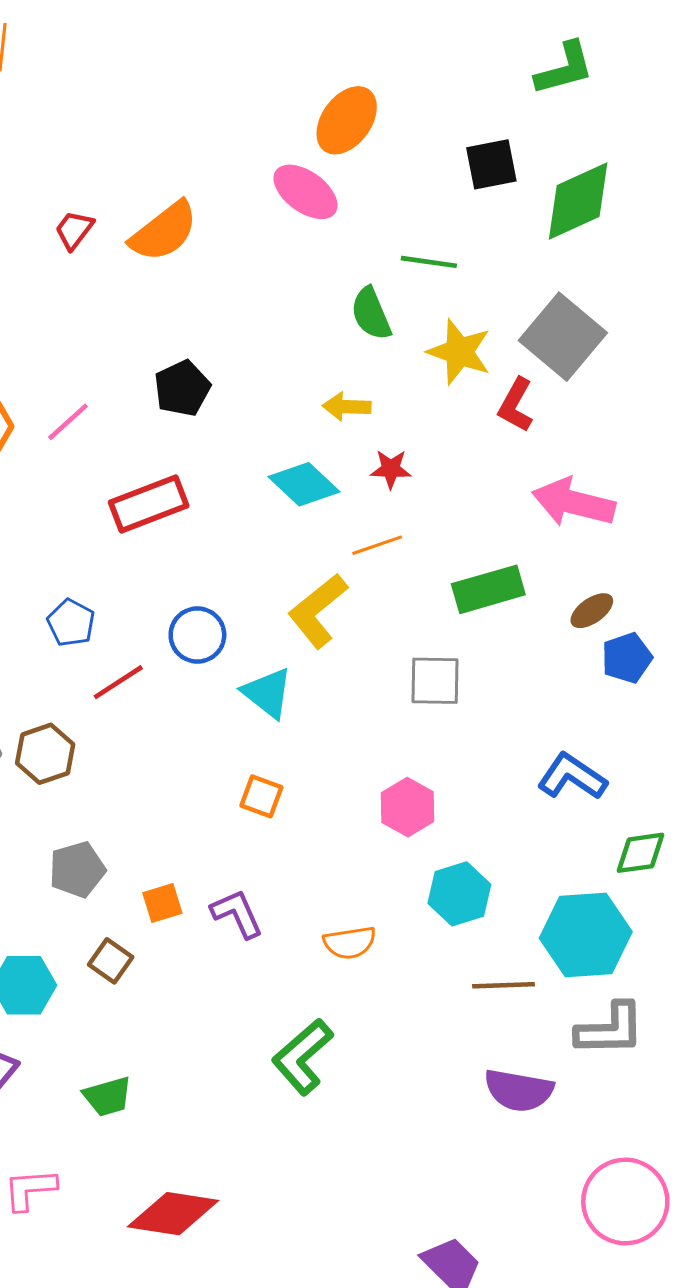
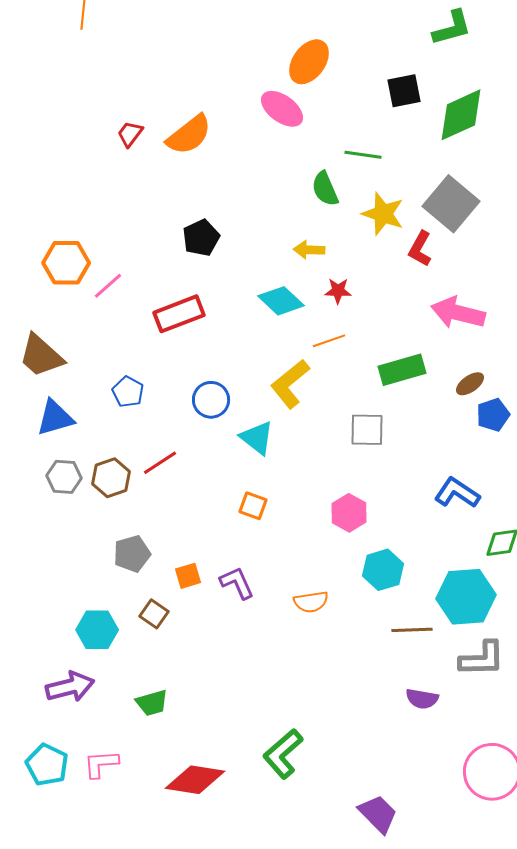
pink line: (68, 422) -> (108, 286), moved
red line: (118, 682) -> (160, 463), moved
green L-shape: (302, 1057) -> (283, 754), moved
purple semicircle: (519, 1090) -> (422, 699), size x0.7

